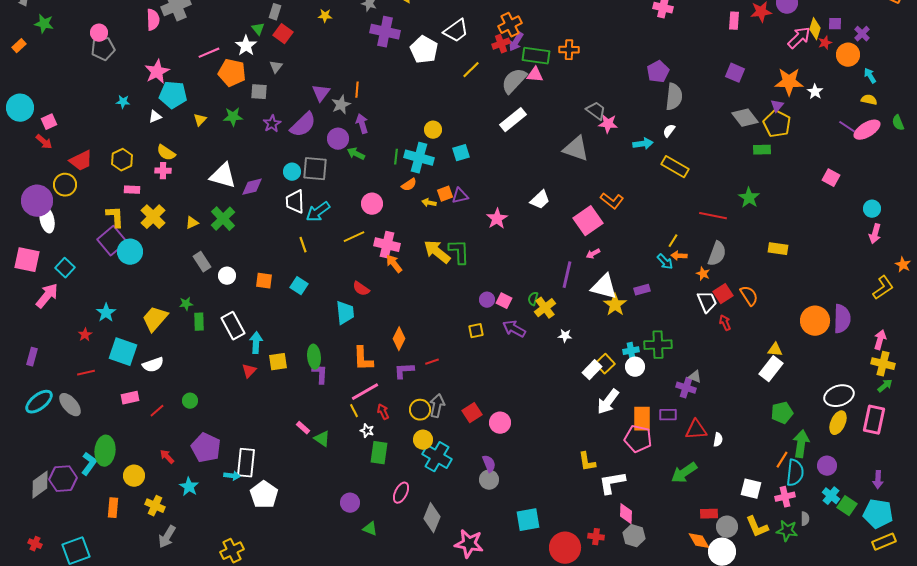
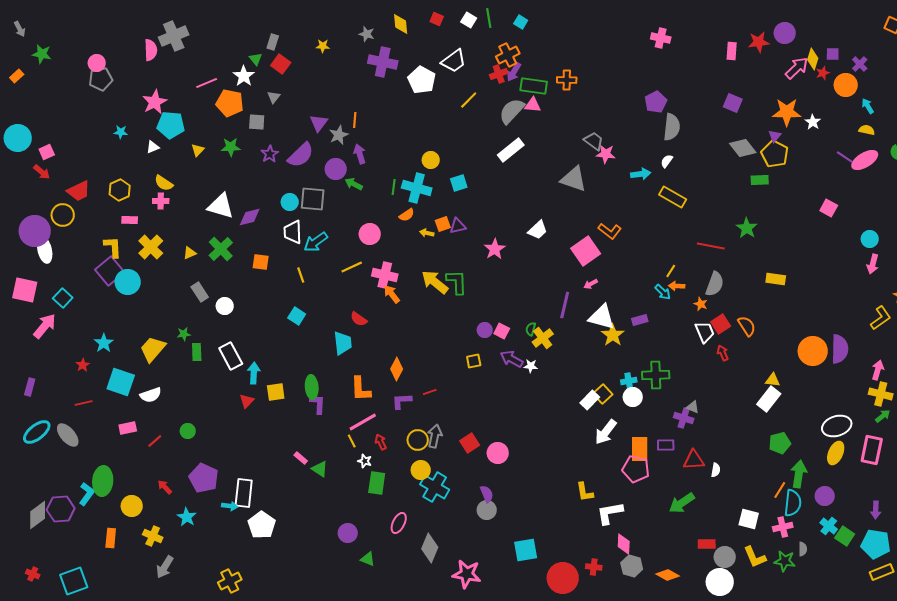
orange square: (264, 281) -> (261, 262), moved
white star: (565, 336) -> (531, 366), moved
orange diamond: (699, 541) -> (668, 575), moved, turned -30

